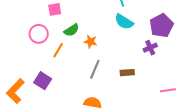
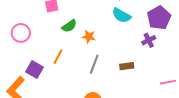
pink circle: (39, 34) -> (21, 33), moved
orange line: (58, 50) -> (58, 57), moved
purple square: (43, 81) -> (34, 70), moved

